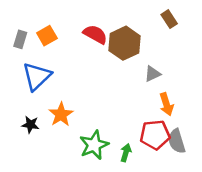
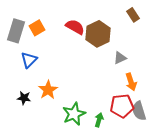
gray rectangle: (20, 39) -> (16, 31), size x1.6
blue triangle: (37, 76) -> (29, 60), size x0.7

